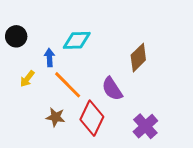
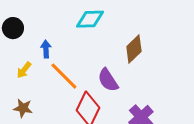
cyan diamond: (77, 40) -> (90, 19), moved
brown star: (56, 117) -> (23, 108), moved

